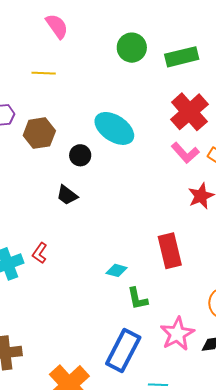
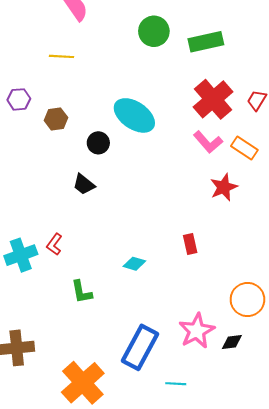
brown hexagon: (39, 133) -> (56, 119), size x0.7
red rectangle: (170, 251) -> (190, 244), size x0.6
green L-shape: (137, 299) -> (82, 292), moved

